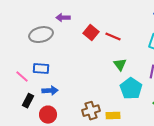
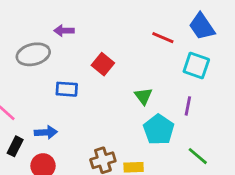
red square: (91, 33) -> (103, 64), moved
red line: (113, 37) -> (163, 38), moved
blue rectangle: (41, 69) -> (67, 89), moved

